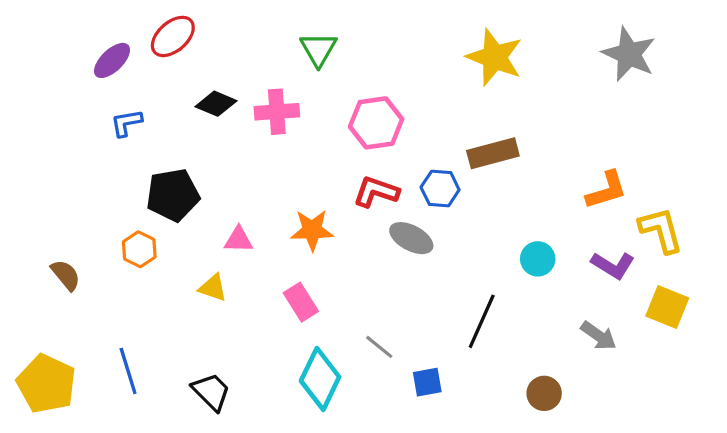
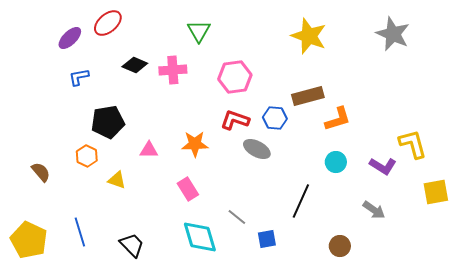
orange L-shape: (607, 190) -> (338, 119), moved
yellow triangle: (213, 288) -> (117, 180), moved
yellow square: (667, 307) -> (436, 192), moved, turned -32
cyan diamond: (320, 379) -> (200, 237), turned -42

